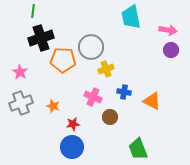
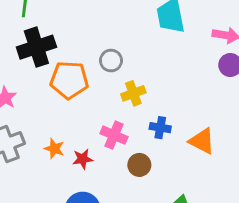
gray circle: (91, 47) -> (111, 61), size x0.6
red star: (73, 124) -> (83, 159), moved

